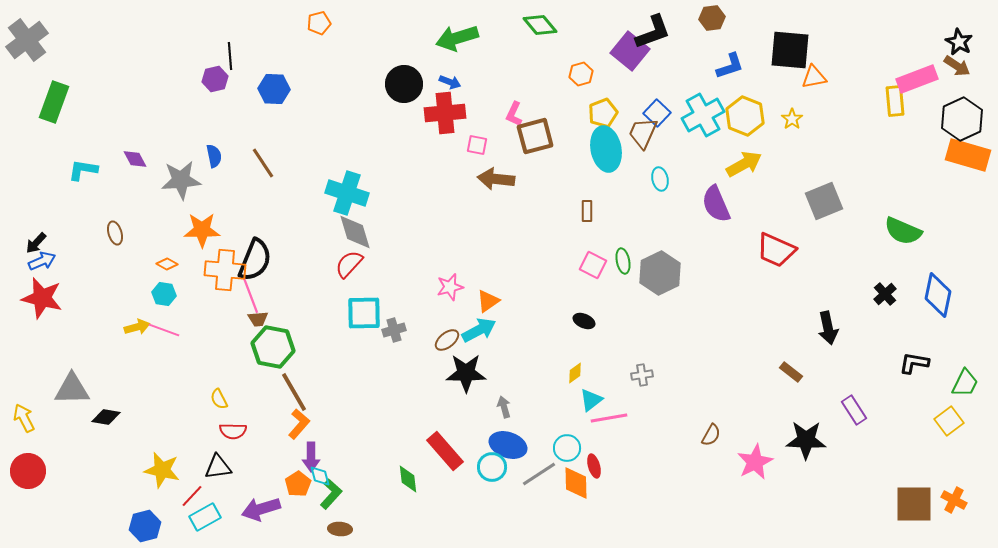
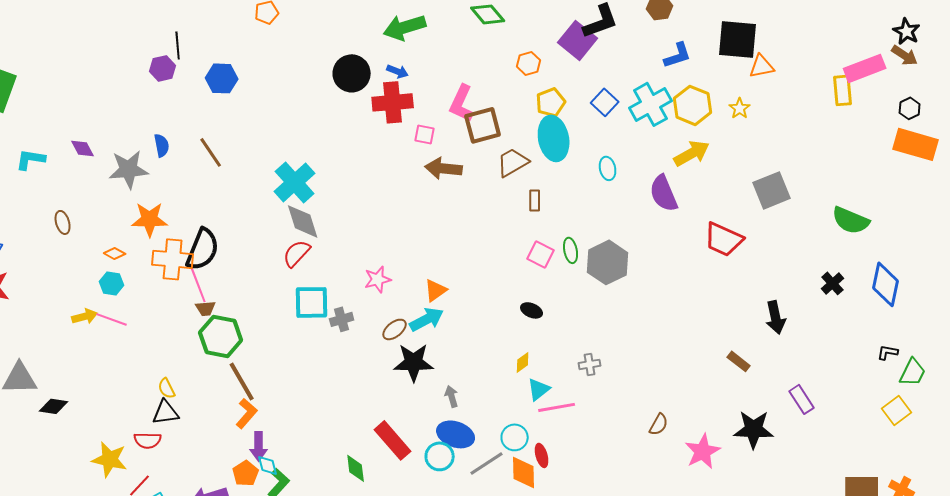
pink L-shape: (514, 114) -> (462, 103), size x1.5
black hexagon: (962, 119) -> (910, 108), size x0.5
brown trapezoid: (643, 133) -> (513, 162), moved, turned 36
cyan cross: (347, 193) -> (295, 182), turned 30
pink star: (450, 287) -> (378, 279), moved
black L-shape: (914, 363) -> (888, 352), moved, size x0.7
red semicircle: (233, 431) -> (148, 440), moved
black triangle: (218, 467) -> (166, 412), moved

